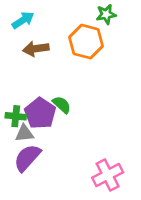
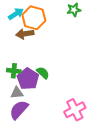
orange hexagon: (86, 42) -> (34, 18), moved
green cross: (16, 116) -> (14, 71), moved
pink cross: (108, 175) -> (75, 110), moved

